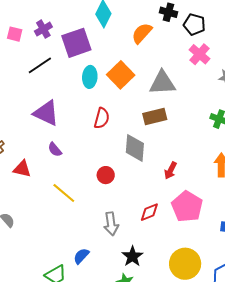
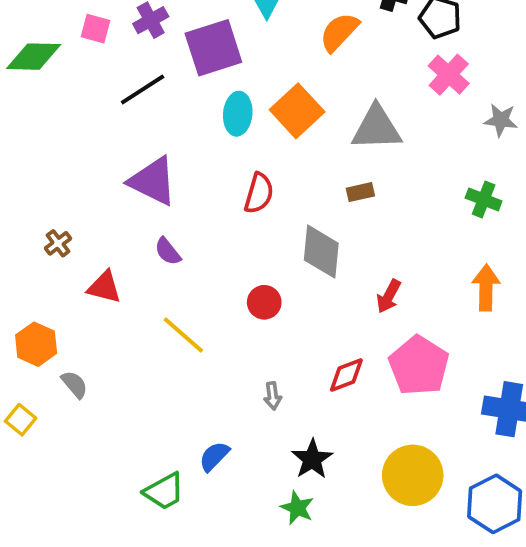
brown rectangle: (155, 116) -> (360, 192), size x0.6
gray arrow: (111, 224) -> (273, 396), size x0.6

